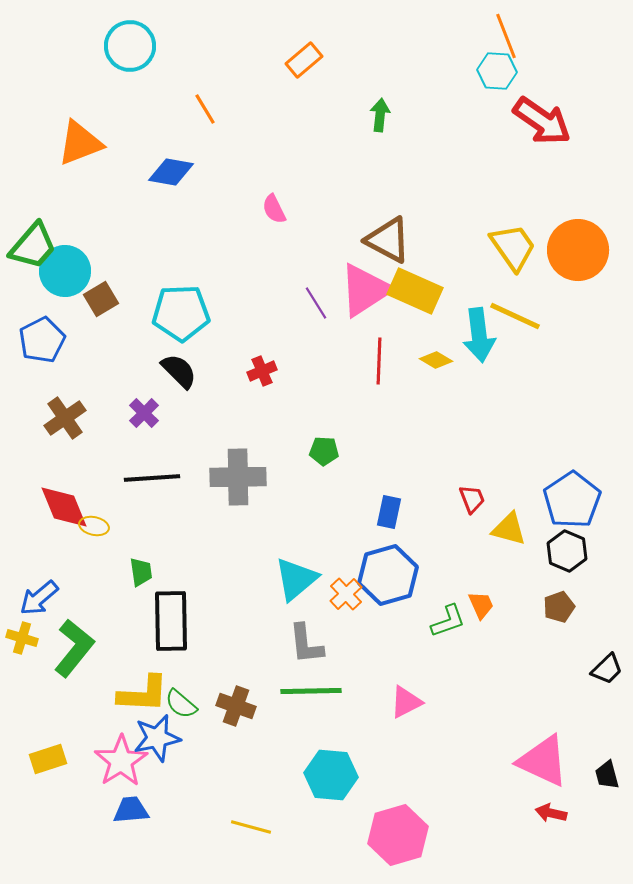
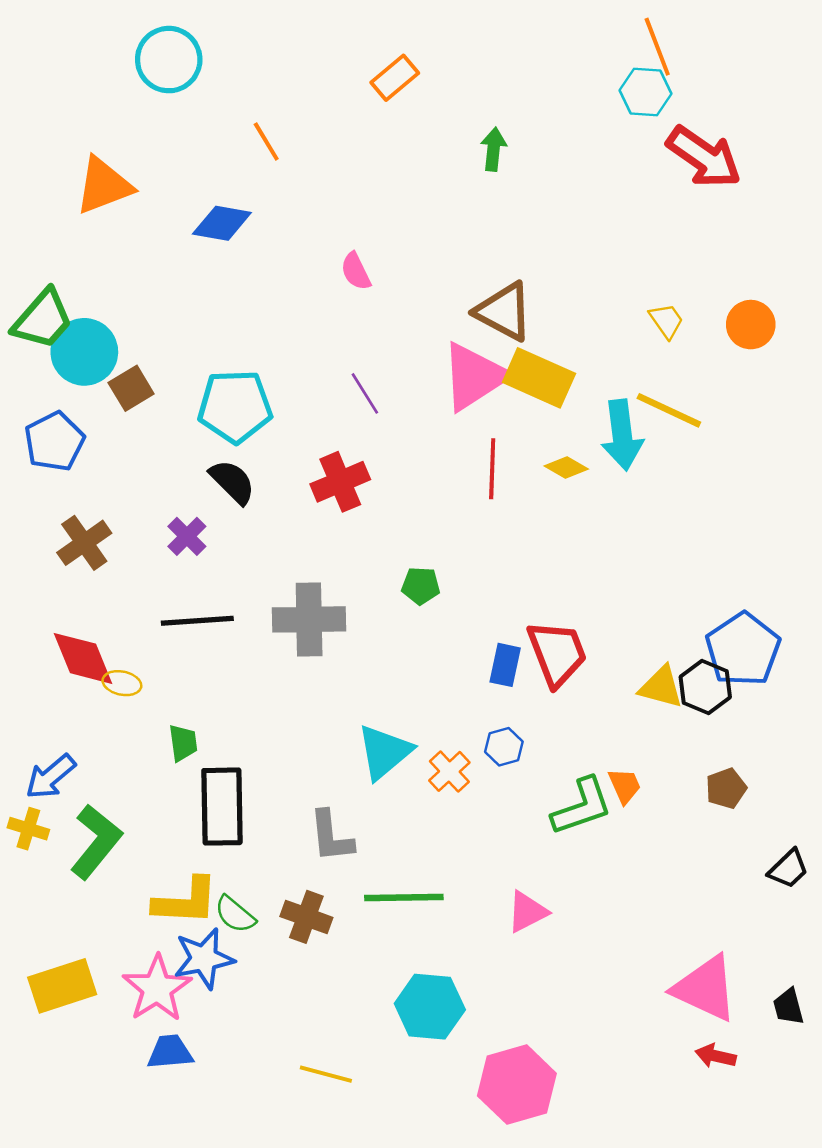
yellow trapezoid: (513, 247) -> (666, 321), size x0.6
orange circle: (578, 250) -> (751, 325), size x0.6
purple line: (316, 303) -> (365, 393), moved
red cross: (262, 371) -> (340, 482), size x1.5
red trapezoid: (472, 499) -> (557, 653), moved, size x1.8
black hexagon: (567, 551) -> (705, 687), moved
blue hexagon: (388, 575) -> (504, 747), size x0.5
green L-shape: (448, 621) -> (582, 807), size x1.4
gray L-shape: (306, 644) -> (331, 836), moved
yellow rectangle: (48, 759) -> (62, 986), size x1.4

